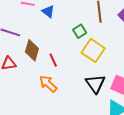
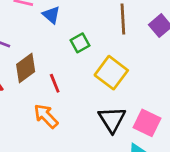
green square: (80, 31) -> (80, 43), moved
brown diamond: (32, 50) -> (26, 68), turned 35

